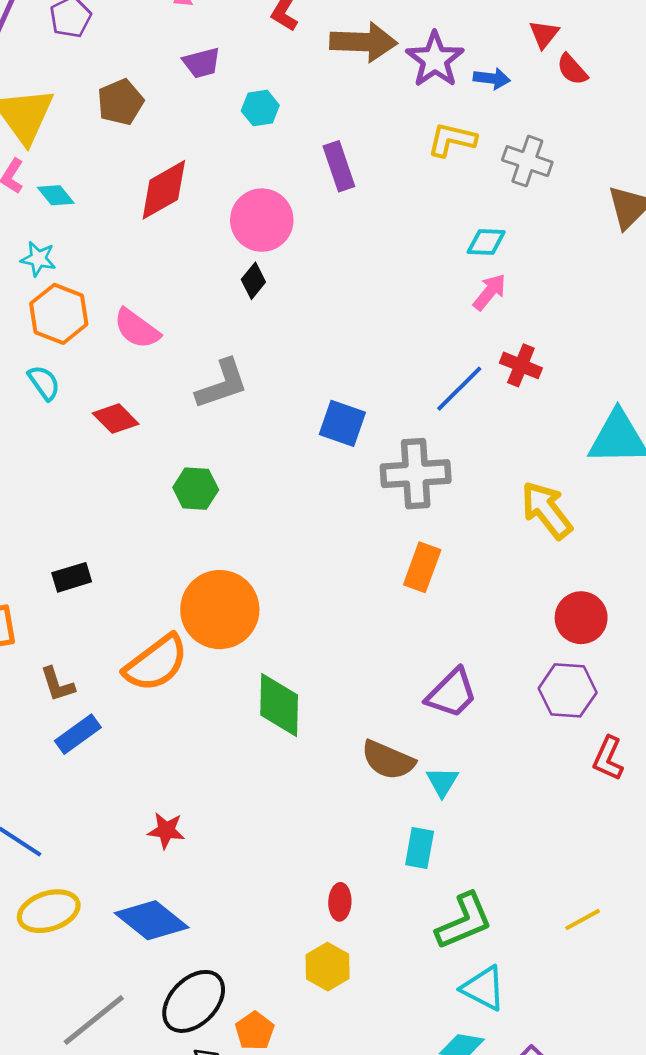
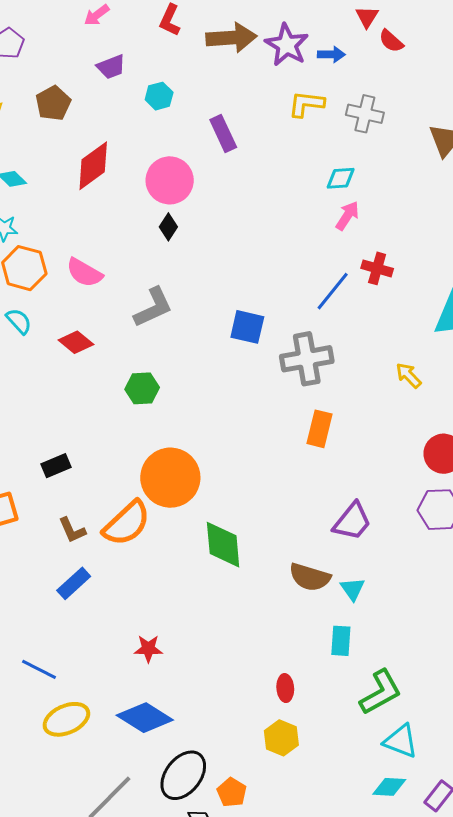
yellow arrow: (547, 510) -> (409, 375), size x0.6
brown L-shape: (57, 684) -> (72, 530), moved

